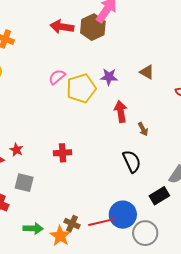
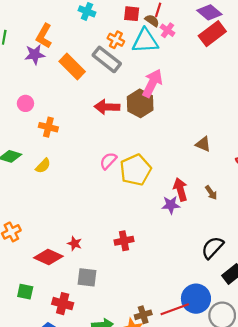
purple star: (109, 77) -> (171, 205), moved
brown arrow: (143, 129) -> (211, 193), moved
black semicircle: (132, 161) -> (213, 248), moved, turned -105
brown cross: (72, 224) -> (143, 315), turned -35

